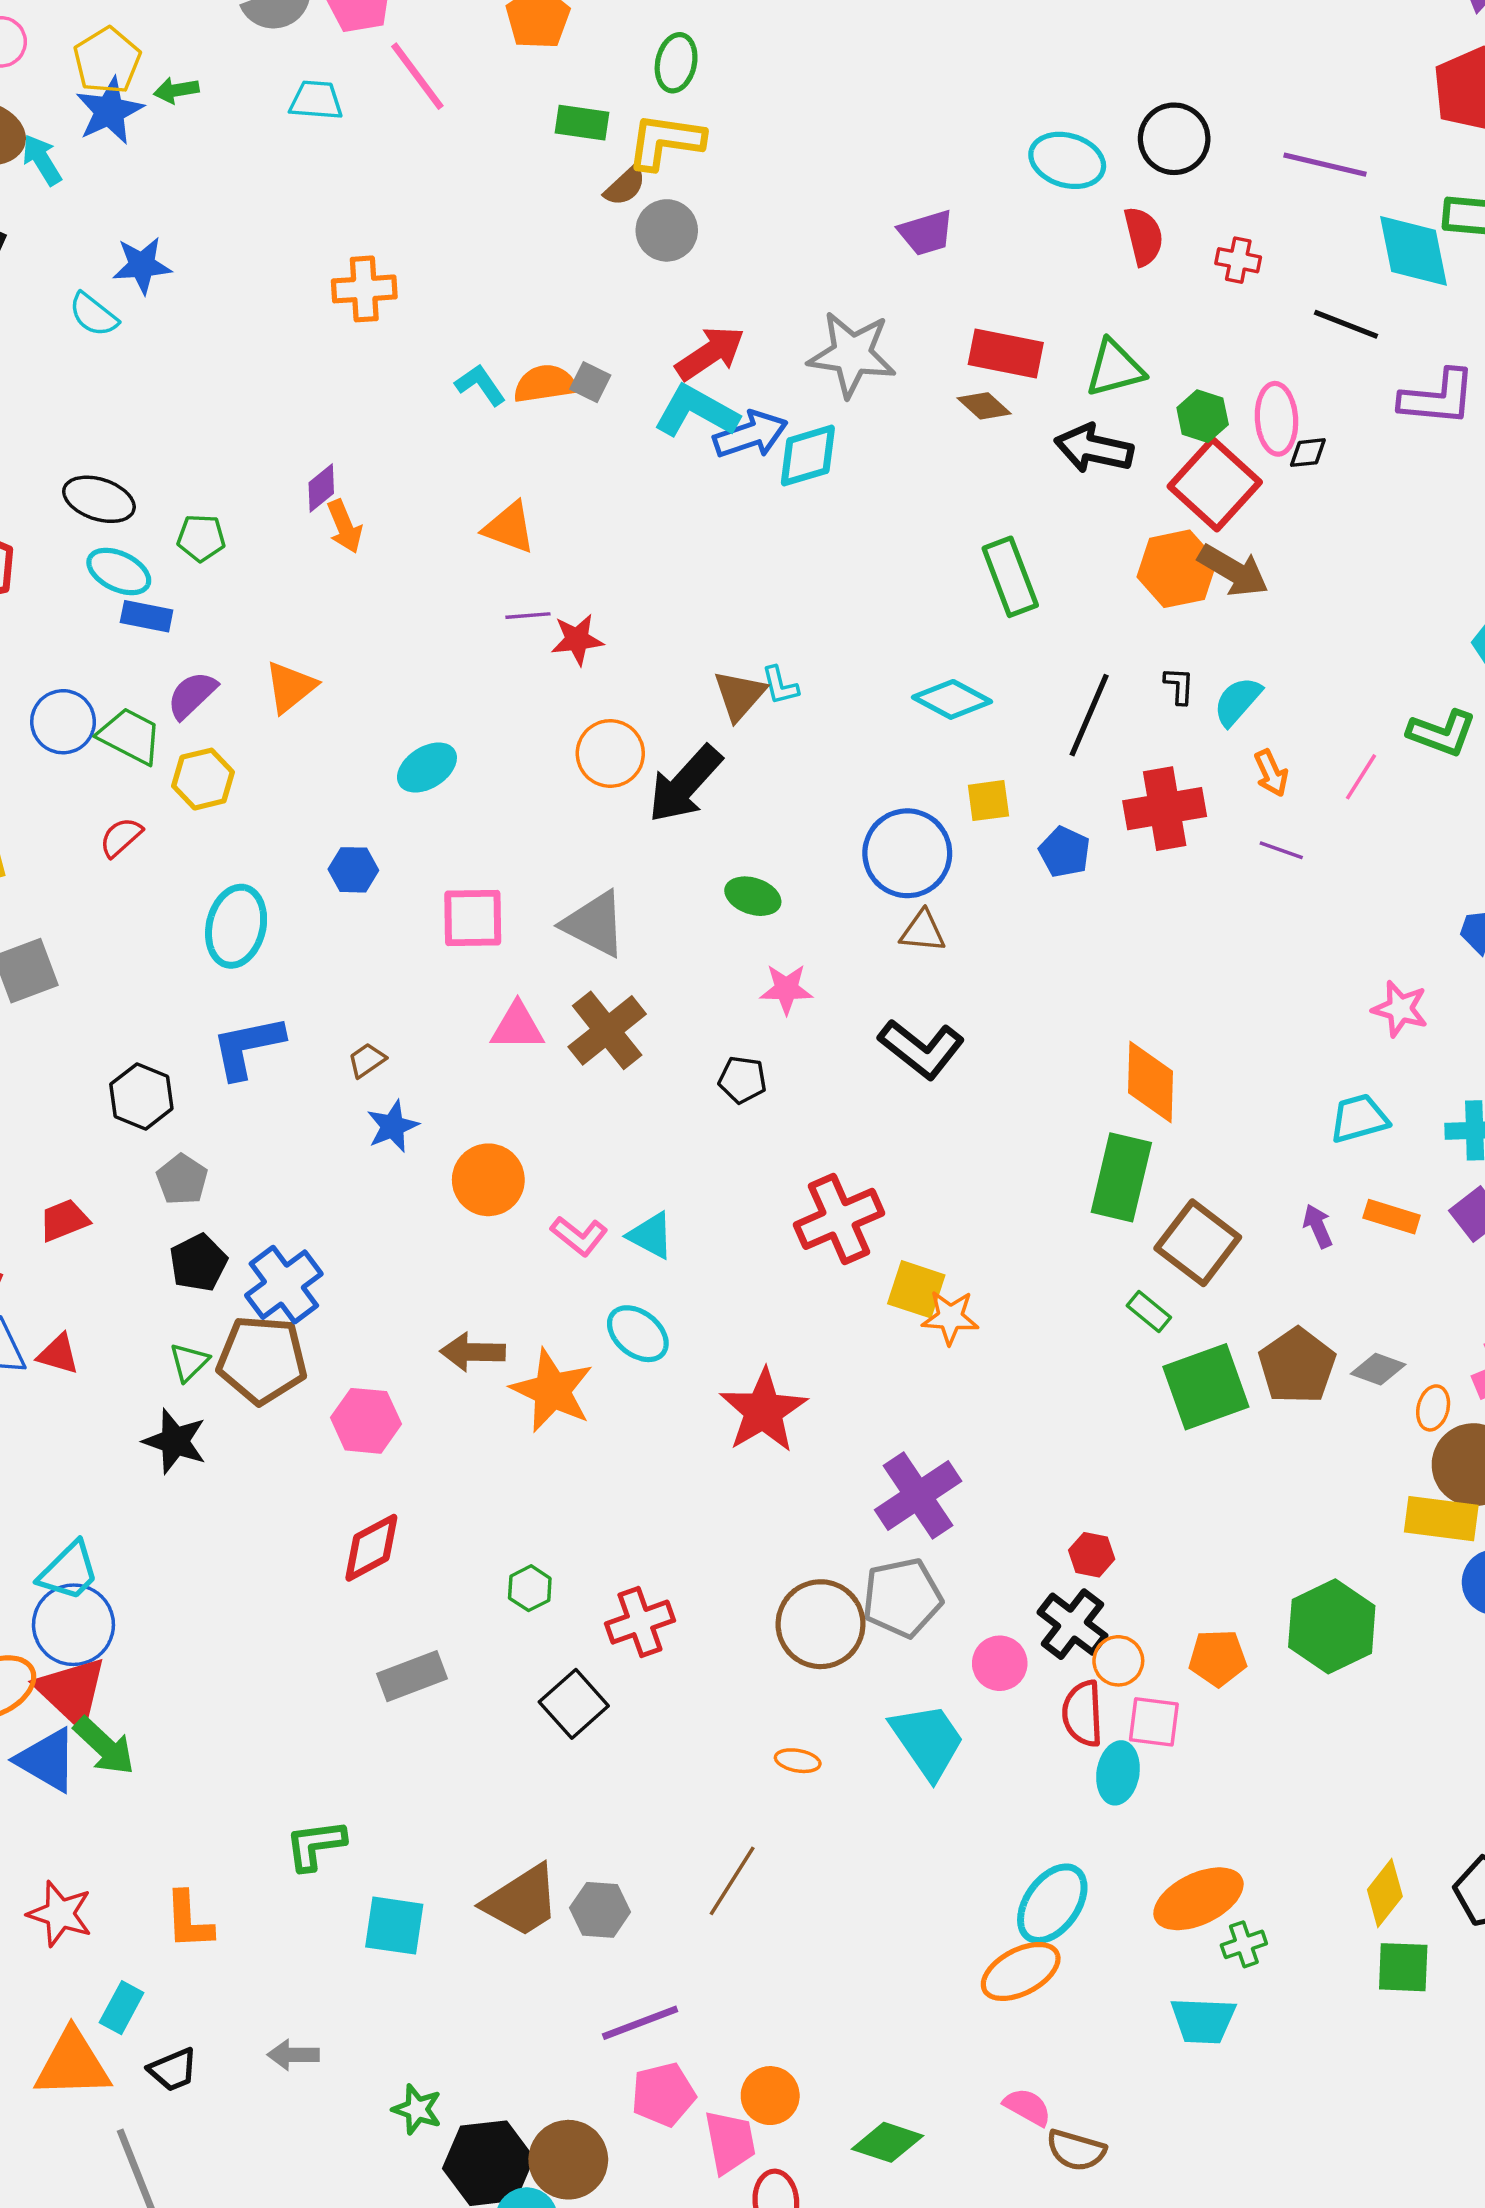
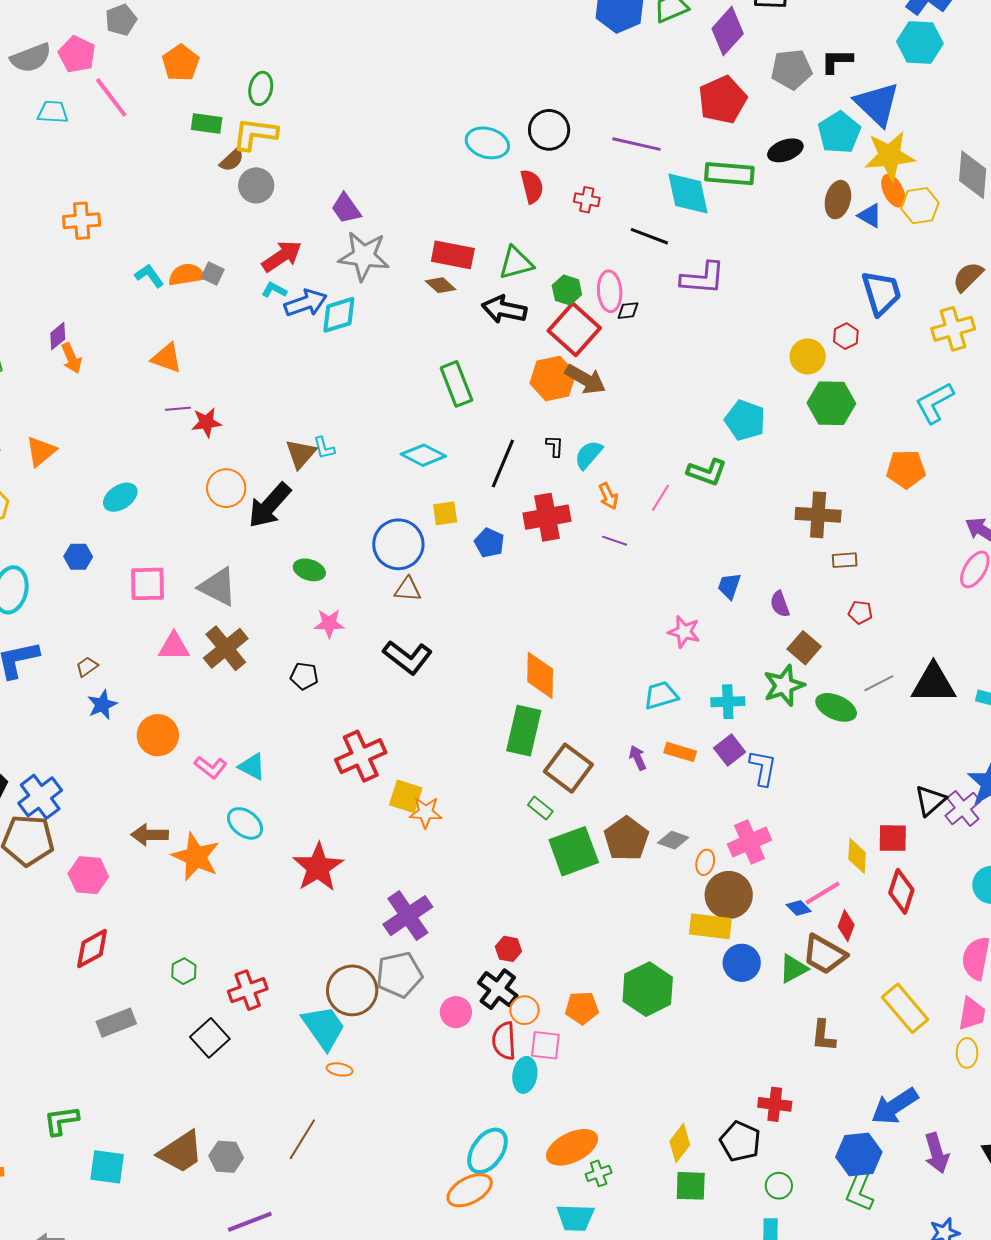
purple trapezoid: (926, 233) -> (346, 208), moved, turned 72
cyan L-shape: (696, 411) -> (274, 290), size x0.5
cyan trapezoid: (928, 1741) -> (324, 1027), moved

